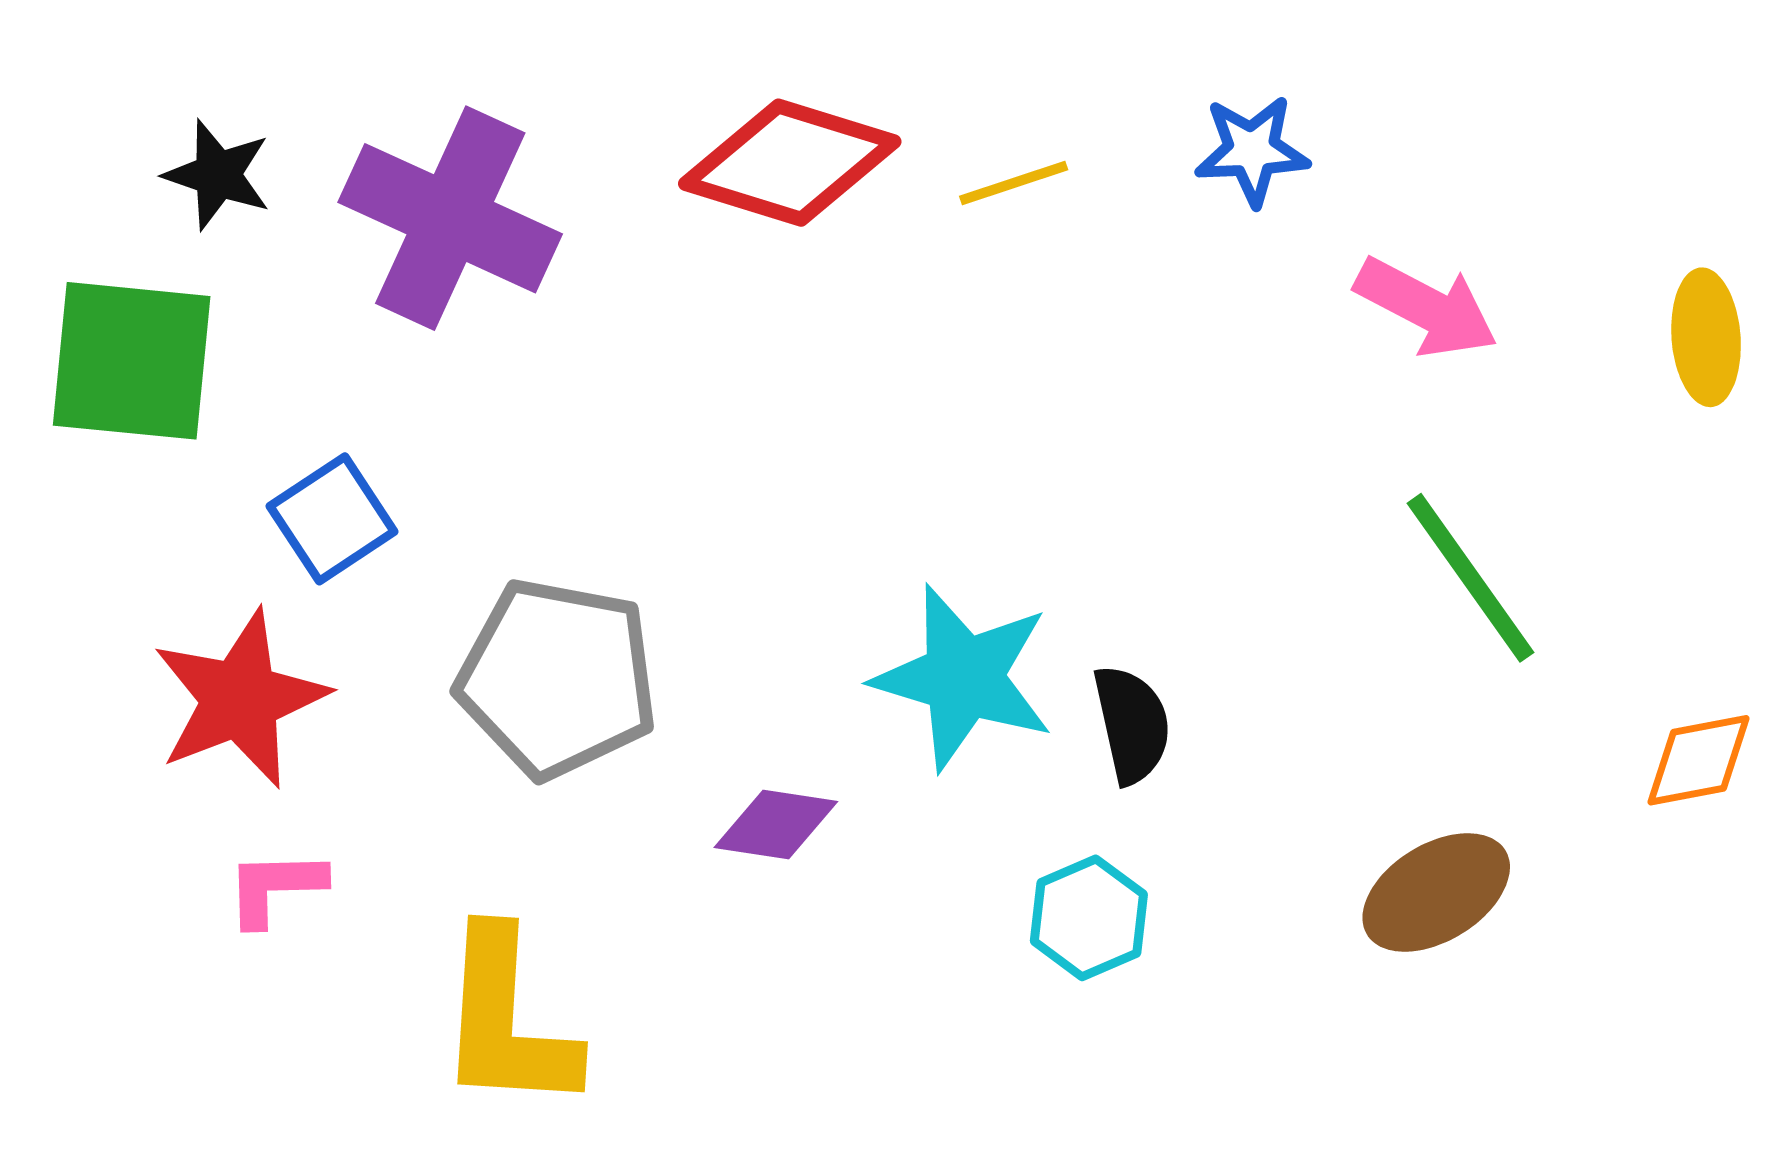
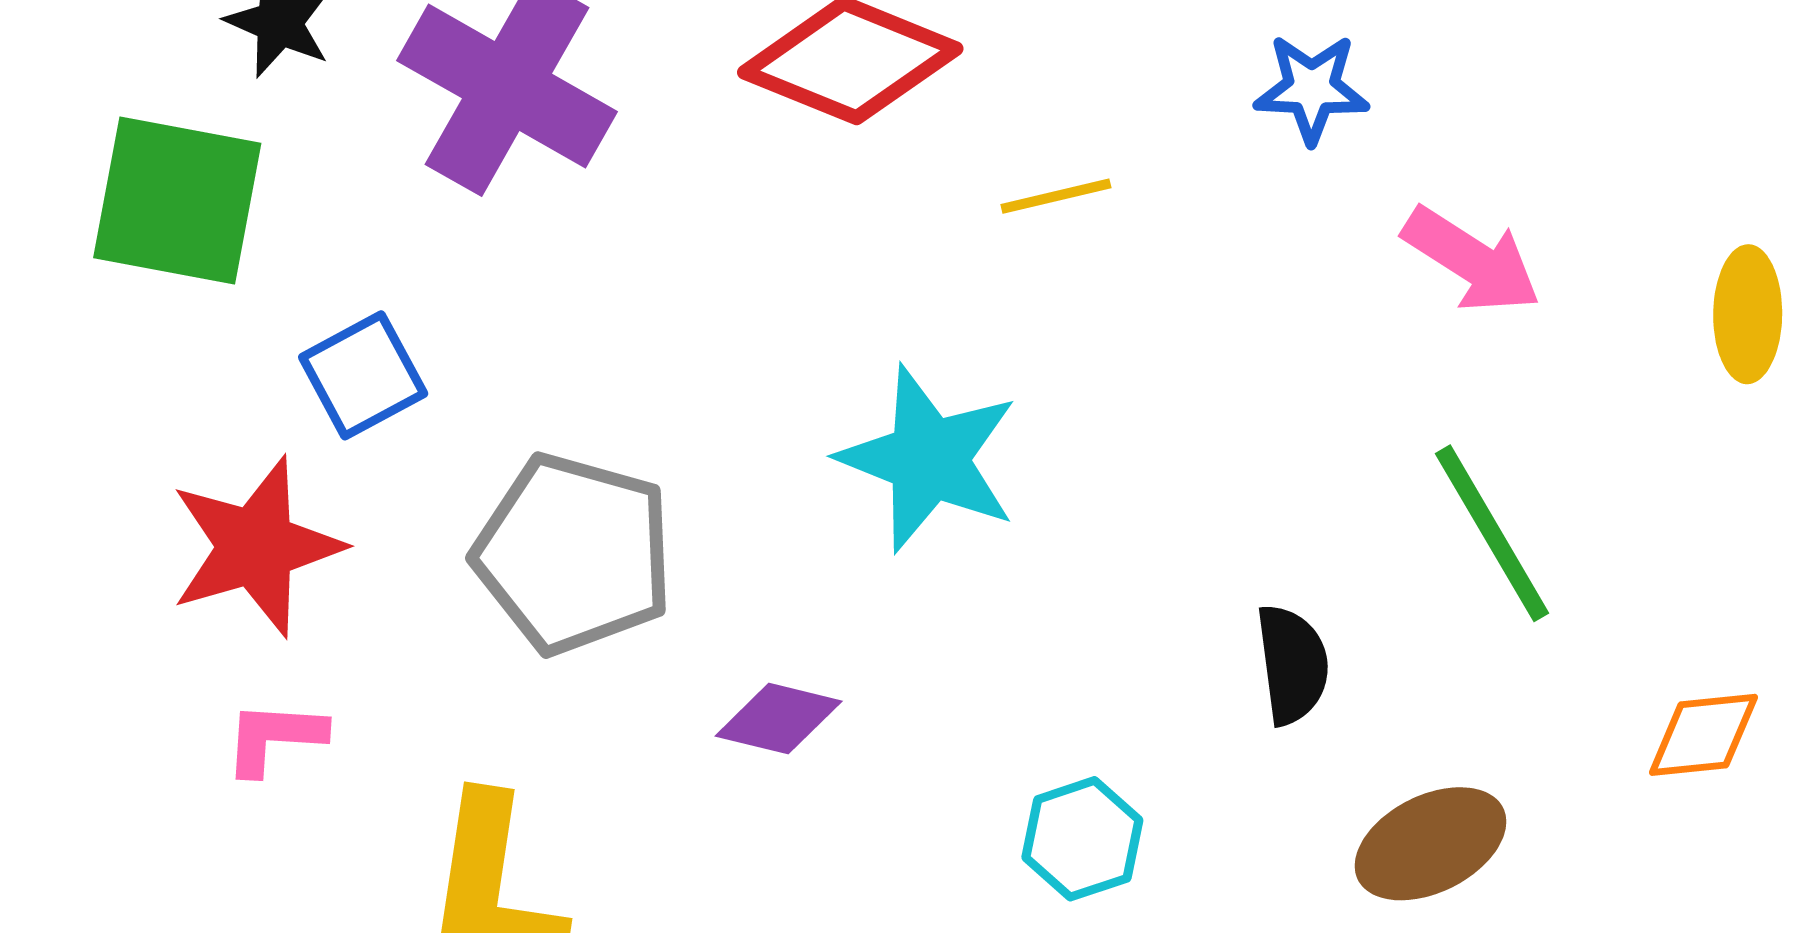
yellow line: (1014, 183) -> (1056, 196), moved
cyan star: (963, 678) -> (929, 459), moved
black semicircle: (1132, 724) -> (1292, 664), moved

